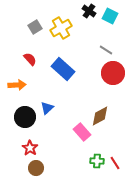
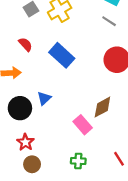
gray line: (106, 50) -> (109, 21), moved
green cross: (97, 161) -> (78, 161), moved

